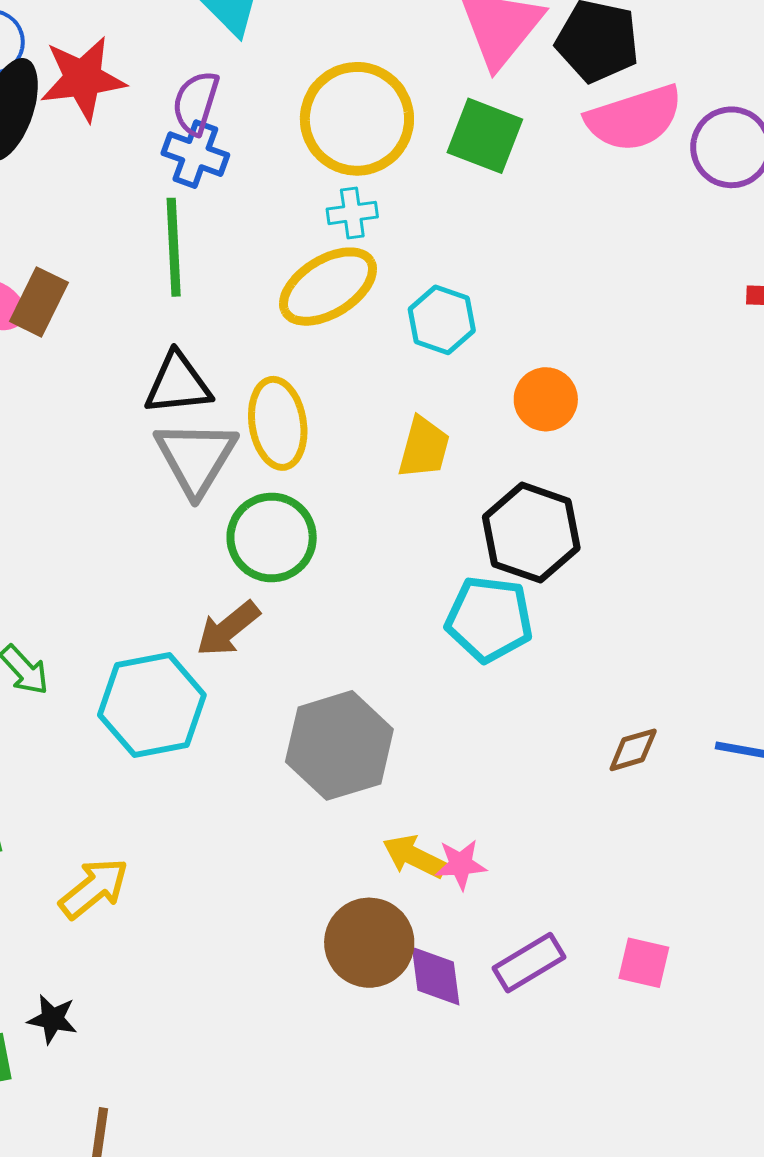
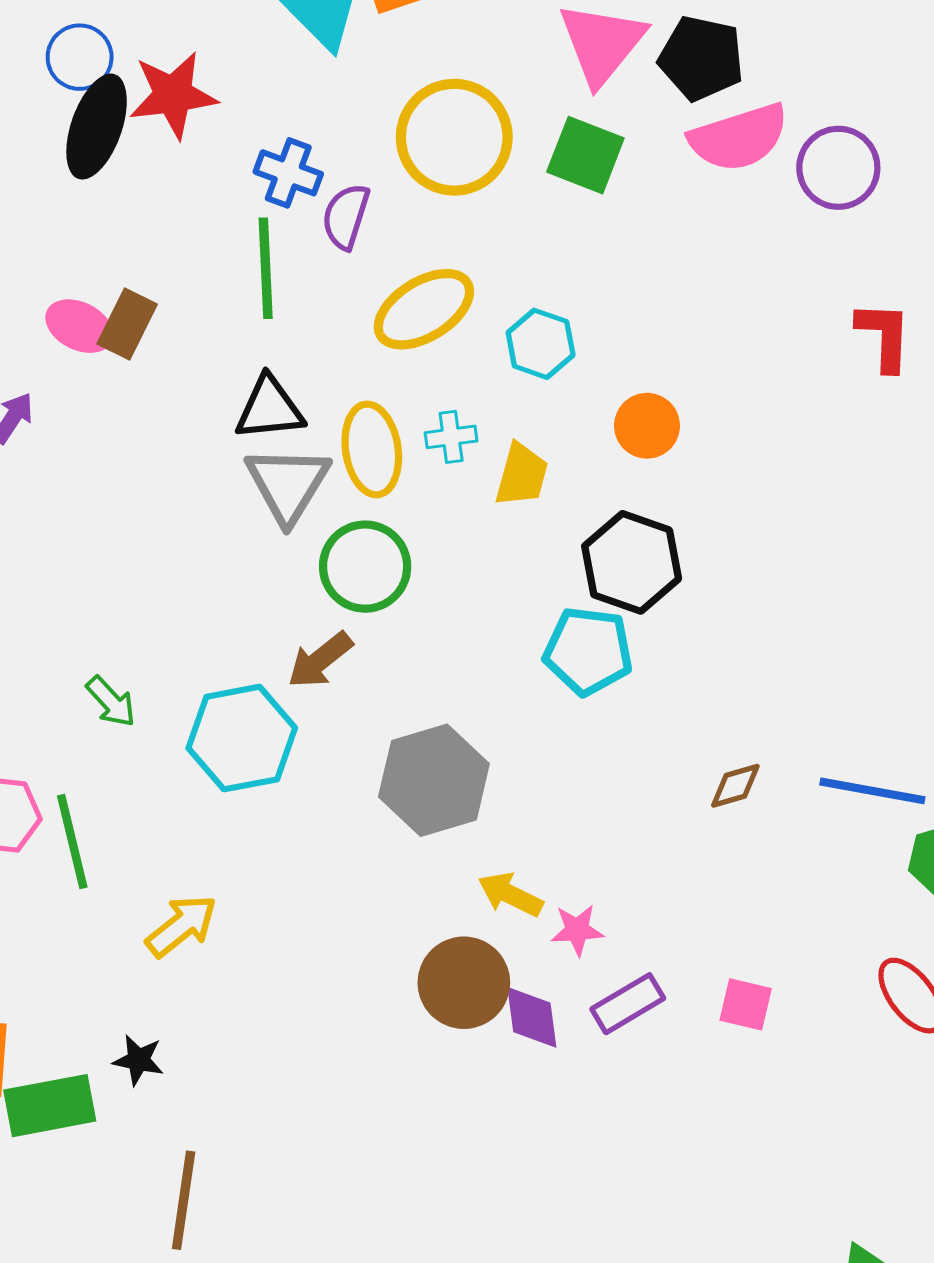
purple semicircle: (196, 103) -> (346, 216), moved
cyan cross: (352, 213) -> (451, 437), moved
pink star: (461, 864) -> (577, 930), moved

